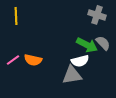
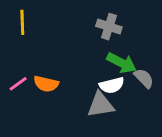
gray cross: (97, 15) -> (109, 27), moved
gray semicircle: (103, 43) -> (144, 78), moved

